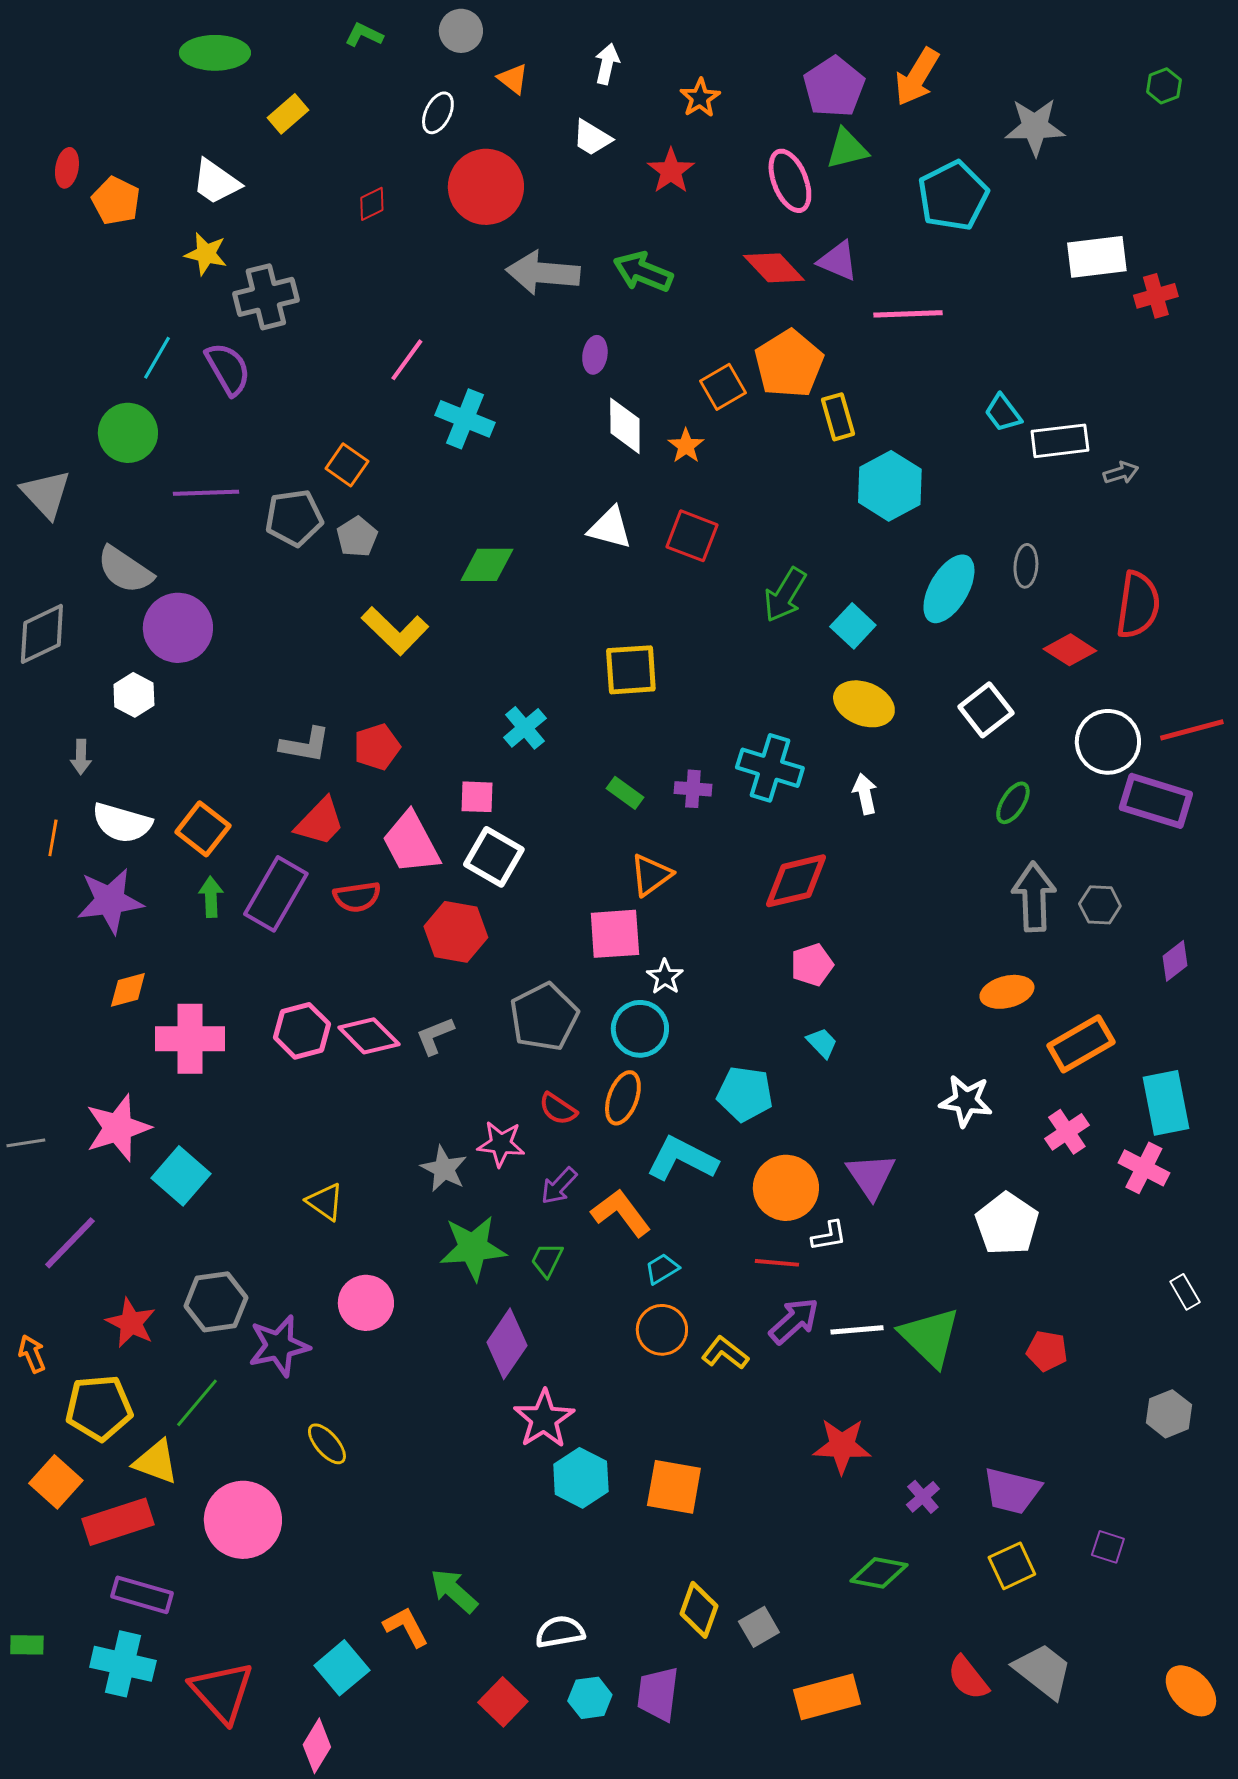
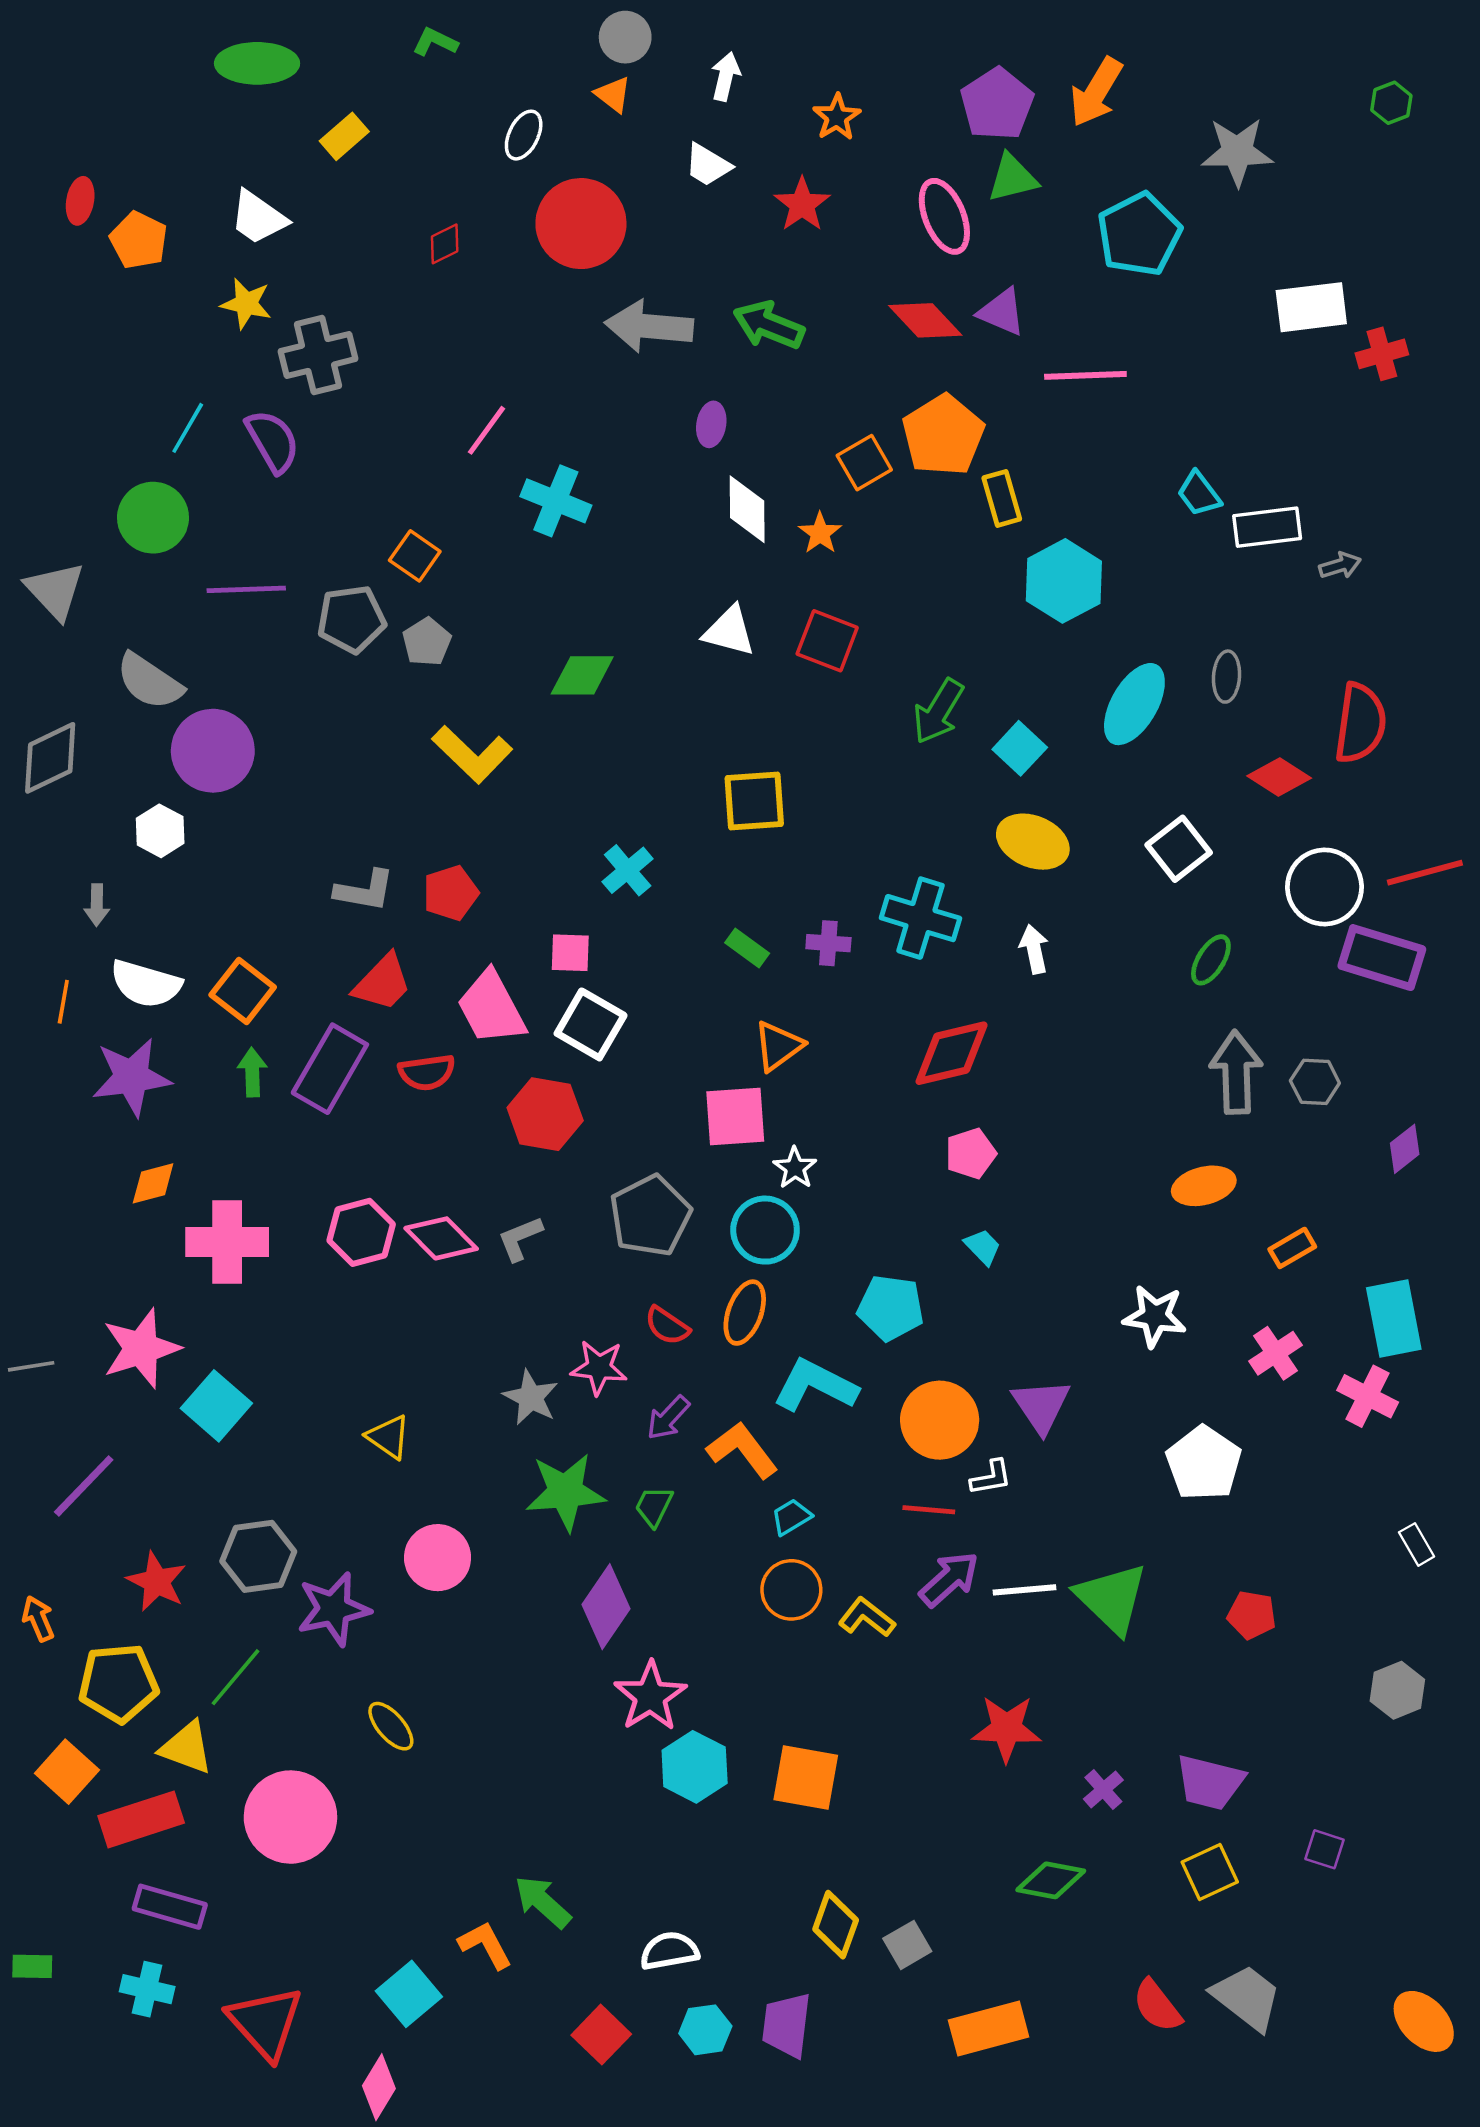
gray circle: (461, 31) -> (625, 37), moved
orange rectangle: (1081, 1044) -> (1292, 1248), size x0.6
cyan cross: (123, 1664) -> (147, 1989), size x0.7

